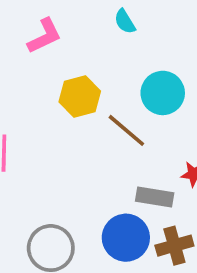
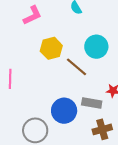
blue circle: (126, 238) -> (64, 111), moved

